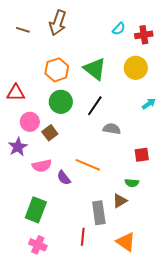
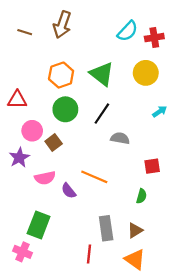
cyan semicircle: (119, 29) -> (128, 31), size x1.5
green semicircle: (132, 183) -> (141, 196), turned -80
brown triangle: (120, 201) -> (135, 230), moved
pink cross: (38, 245) -> (23, 252), moved

